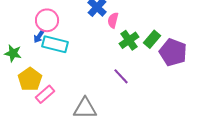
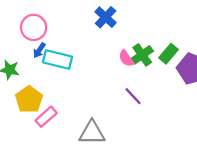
pink circle: (47, 20) -> (34, 27), moved
pink semicircle: (113, 20) -> (126, 58), moved, turned -49

